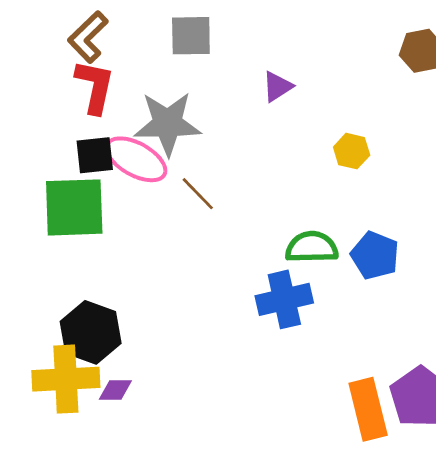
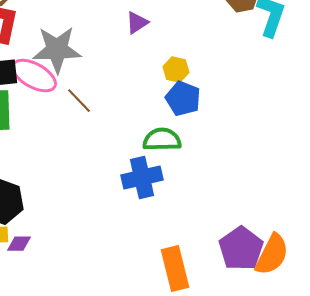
yellow hexagon: (352, 151) -> (176, 70), moved
blue pentagon: (375, 255) -> (183, 99), moved
orange rectangle: (368, 409) -> (175, 269), moved

